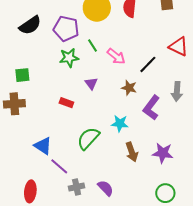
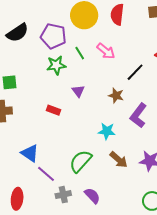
pink arrow: (116, 56) -> (106, 51), moved
green semicircle: (88, 138) -> (81, 161), moved
brown arrow: (132, 152) -> (119, 160), turned -30

